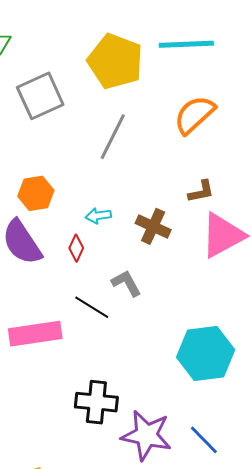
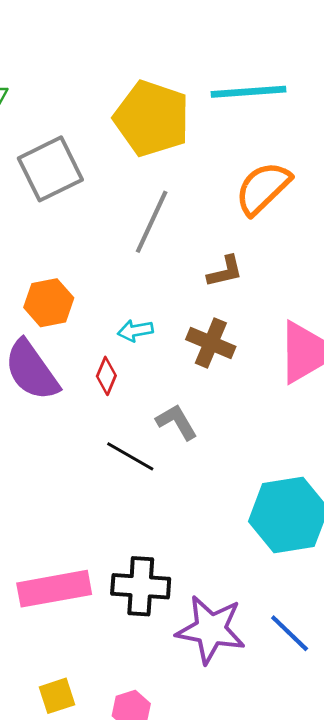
brown L-shape: (201, 192) -> (225, 271), moved
pink rectangle: (35, 334) -> (54, 589), moved

